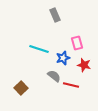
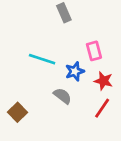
red line: (71, 85) -> (102, 108), moved, turned -70

